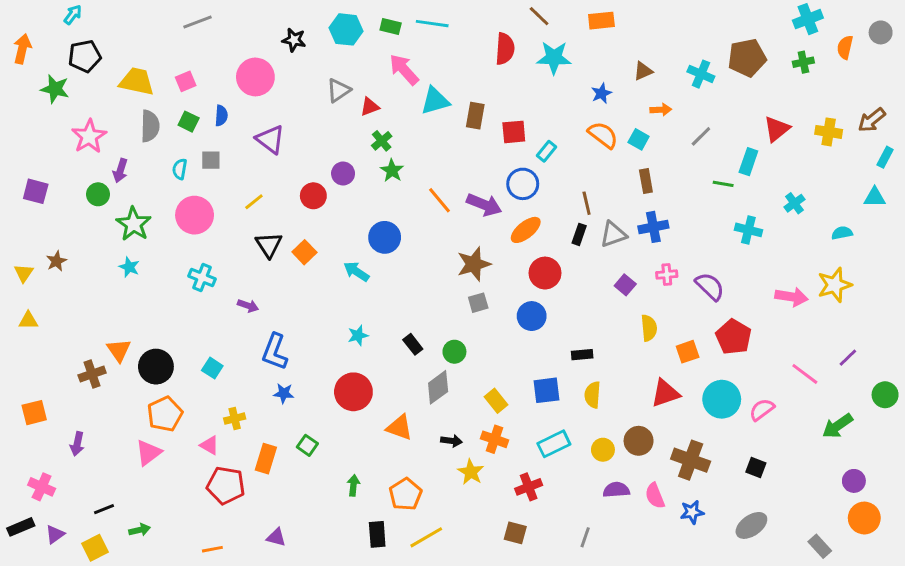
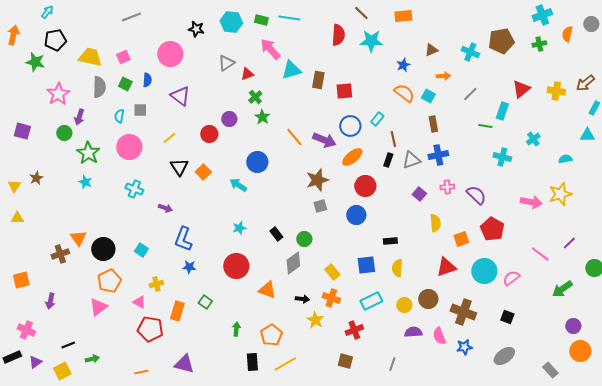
cyan rectangle: (546, 151) -> (377, 119), moved
purple triangle: (276, 537) -> (184, 364), size x1.5

